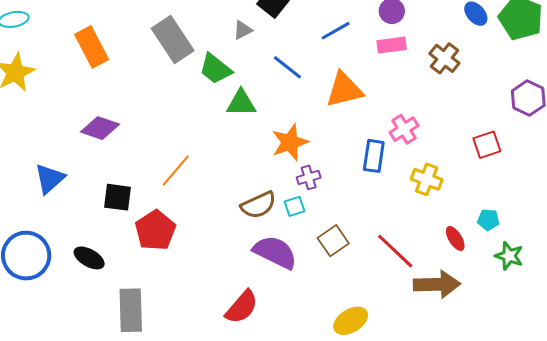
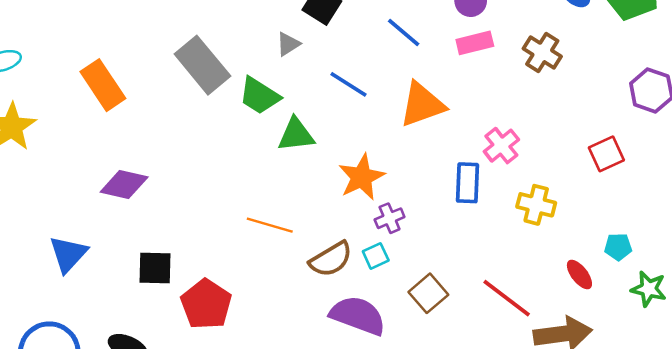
blue line: (336, 31) -> (404, 32), turned 76
orange line: (176, 171) -> (270, 225), moved, turned 72

